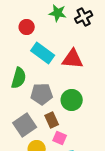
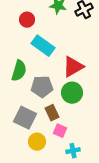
red triangle: (73, 59) -> (73, 67), moved, turned -35
gray square: (25, 125) -> (25, 118), turned -30

